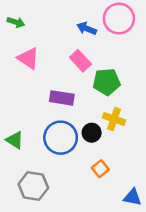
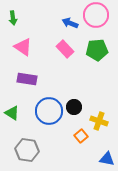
green arrow: (16, 22) -> (13, 18), turned 64
green pentagon: (106, 82) -> (97, 50), moved
purple rectangle: (62, 98) -> (27, 79), moved
yellow cross: (114, 119) -> (99, 121), moved

